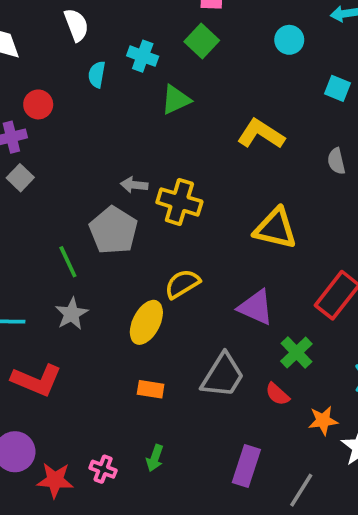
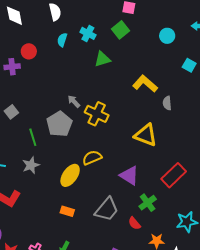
gray semicircle: (336, 161) -> (167, 103), moved
gray square: (20, 178) -> (11, 112), moved
gray arrow: (134, 185) -> (74, 101), turned 32

